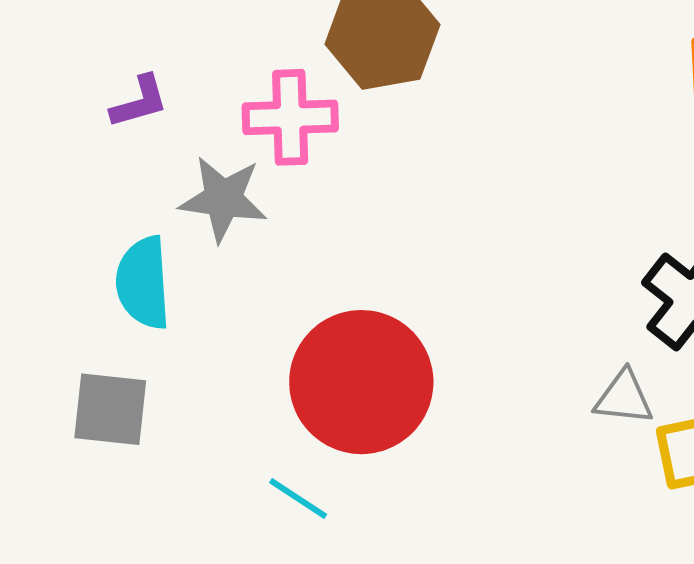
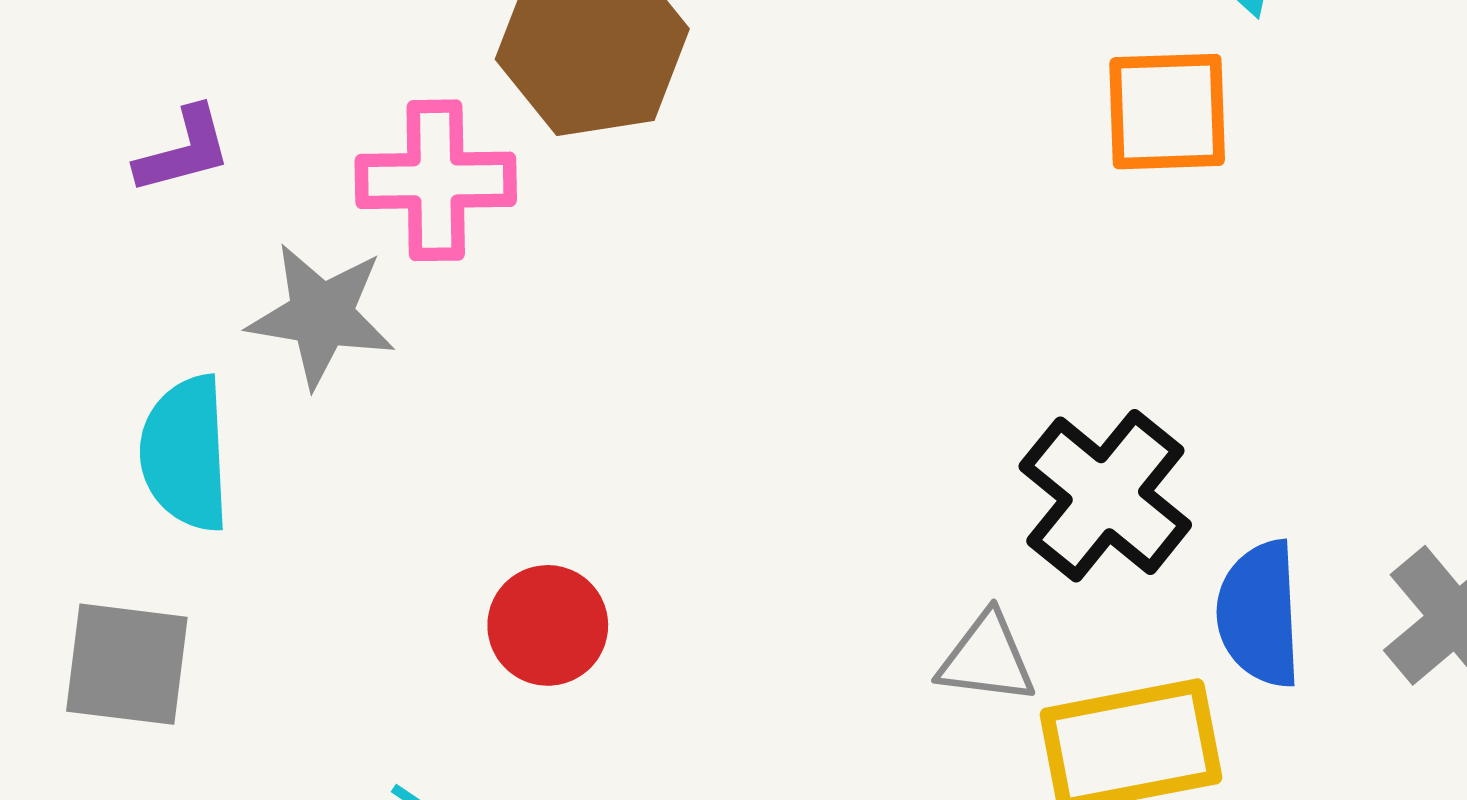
red circle: (361, 382) -> (548, 625), size x0.5

